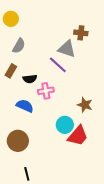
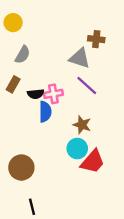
purple line: (58, 65) -> (87, 86), moved
pink cross: (46, 91) -> (53, 94), moved
brown star: (85, 105) -> (82, 125), moved
blue semicircle: (25, 106) -> (45, 112), moved, turned 66

